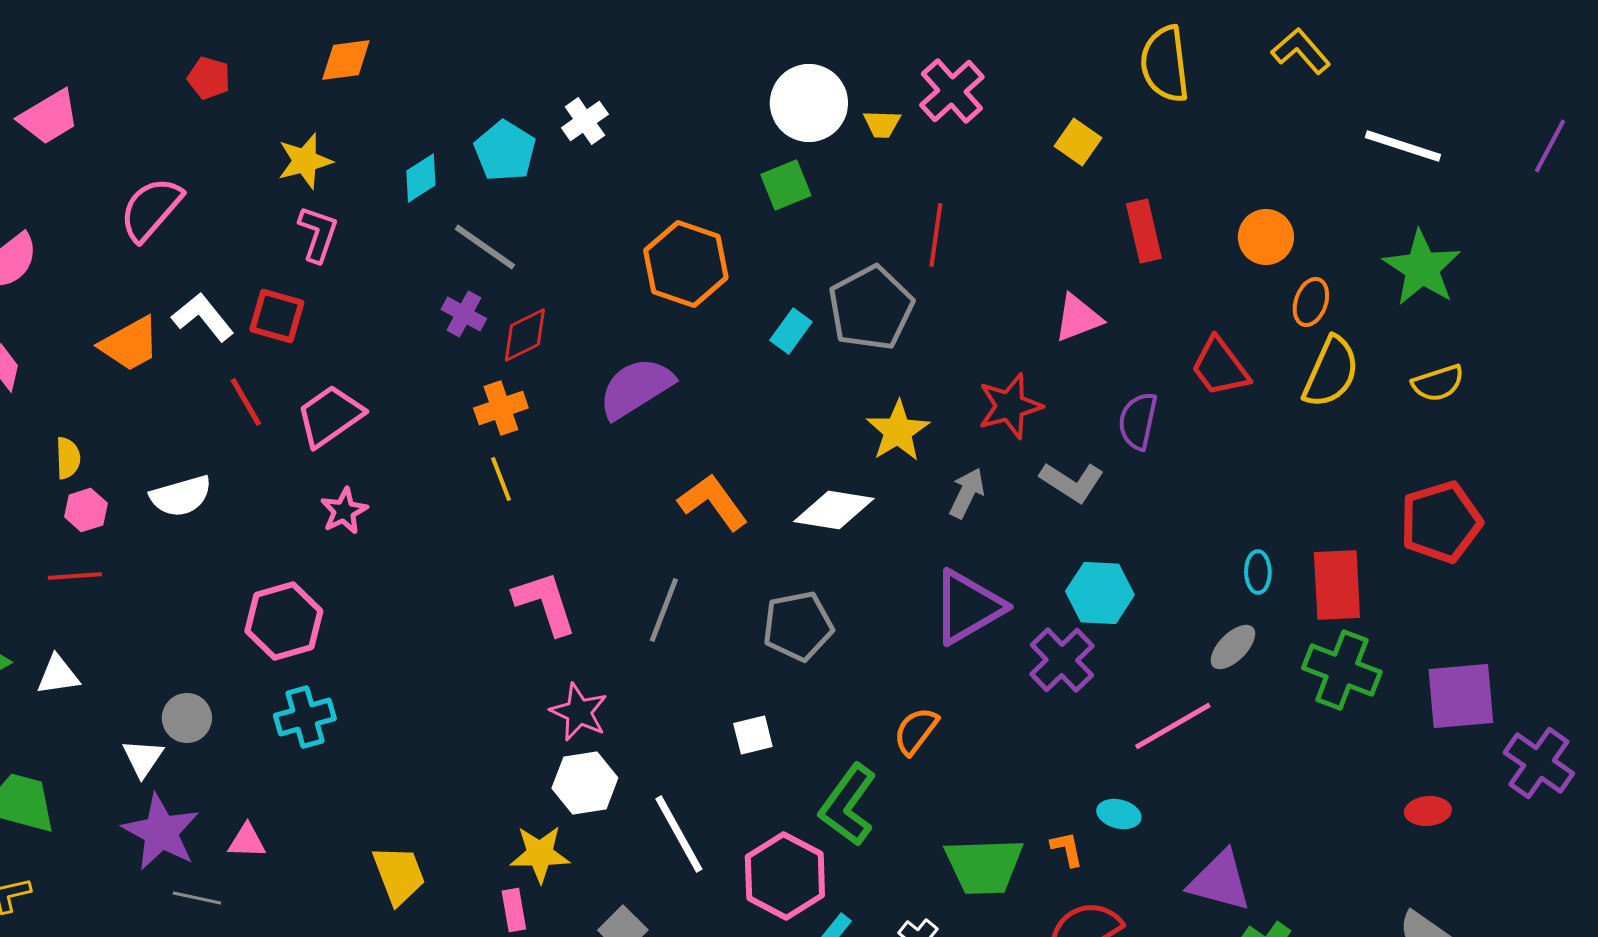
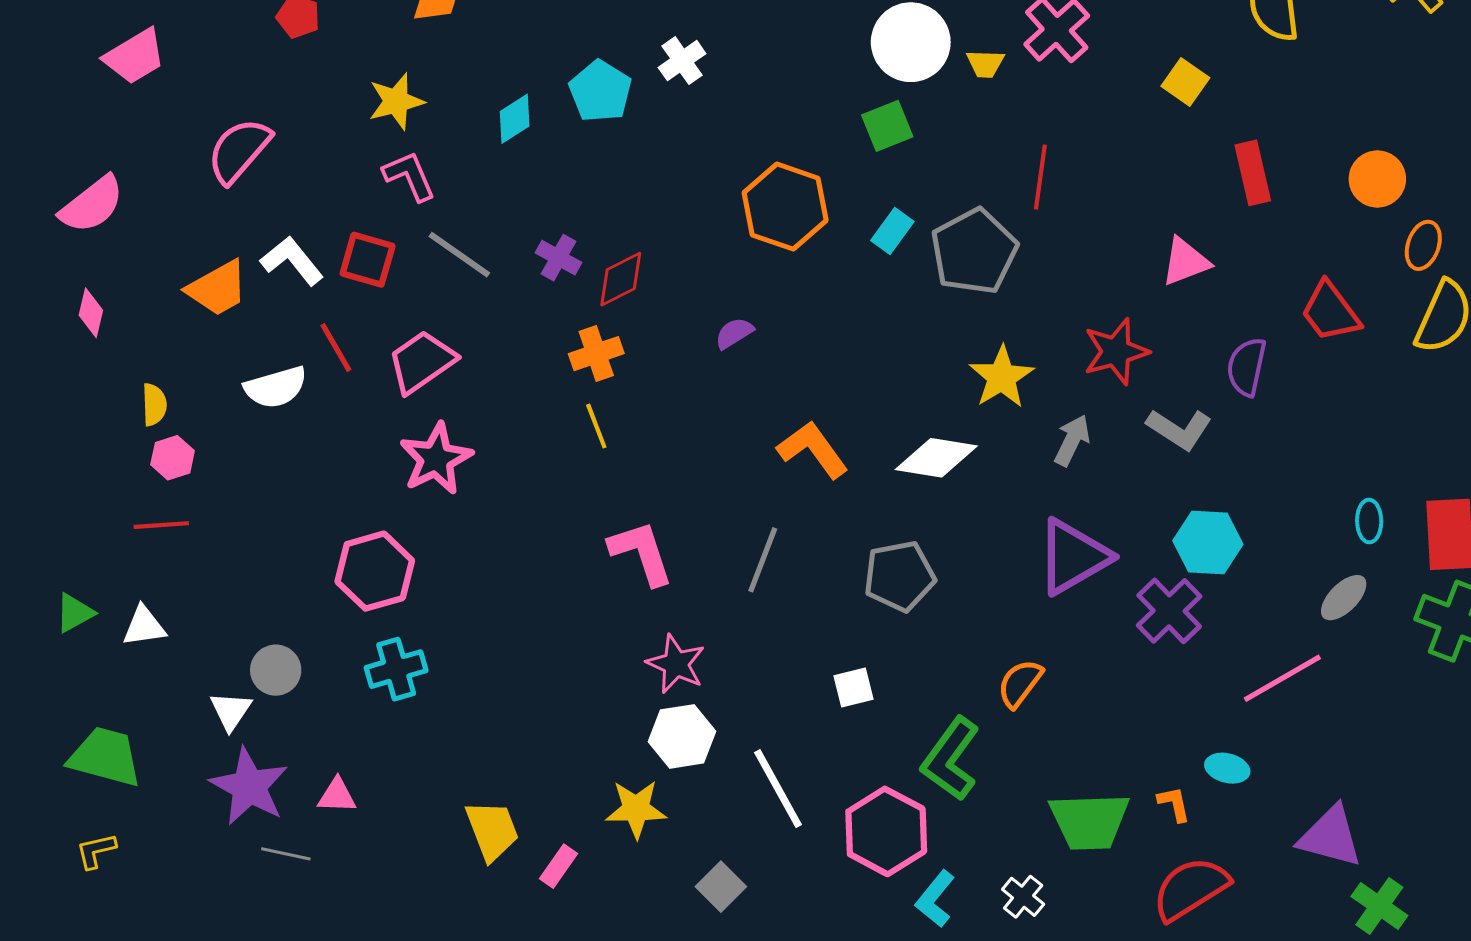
pink L-shape: (318, 234) -> (409, 176), turned -42
gray line: (485, 247) -> (459, 255), moved
cyan rectangle: (791, 331) -> (892, 231), moved
purple semicircle: (636, 388) -> (734, 333), size x0.5
white semicircle: (181, 496) -> (276, 387), moved
pink star: (344, 511) -> (436, 459), size x1.5
pink rectangle: (514, 910) -> (558, 866), moved, turned 45

